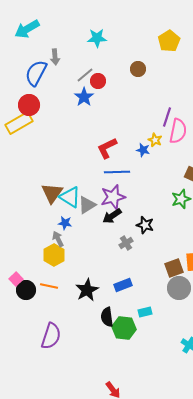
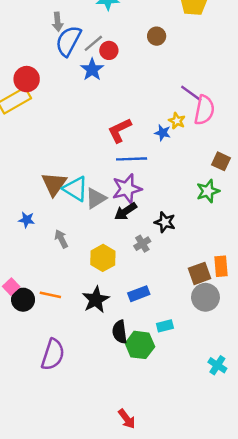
blue semicircle: (36, 73) -> (68, 41), moved
purple line: (167, 117) -> (191, 93), turned -72
blue star: (65, 223) -> (27, 220), moved
yellow hexagon: (54, 255) -> (103, 258), moved

